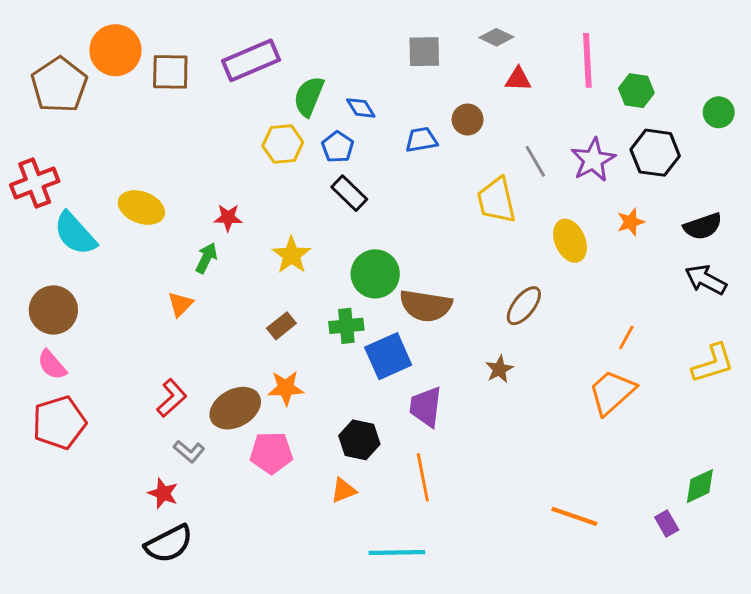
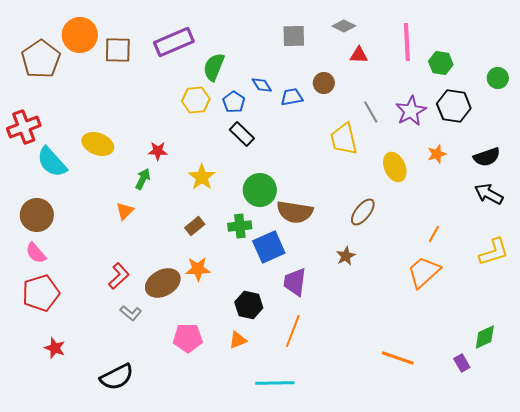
blue diamond: (361, 108) -> (262, 85), moved
pink pentagon: (271, 453) -> (188, 338), moved
orange line: (423, 477) -> (293, 331), turned 32
red star: (163, 493) -> (55, 348), moved

